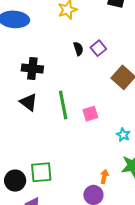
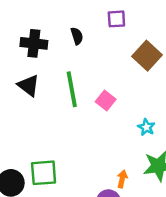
purple square: (98, 48) -> (116, 19), turned 35
black semicircle: (78, 49) -> (77, 36), moved
pink square: (90, 114) -> (106, 100), turned -35

